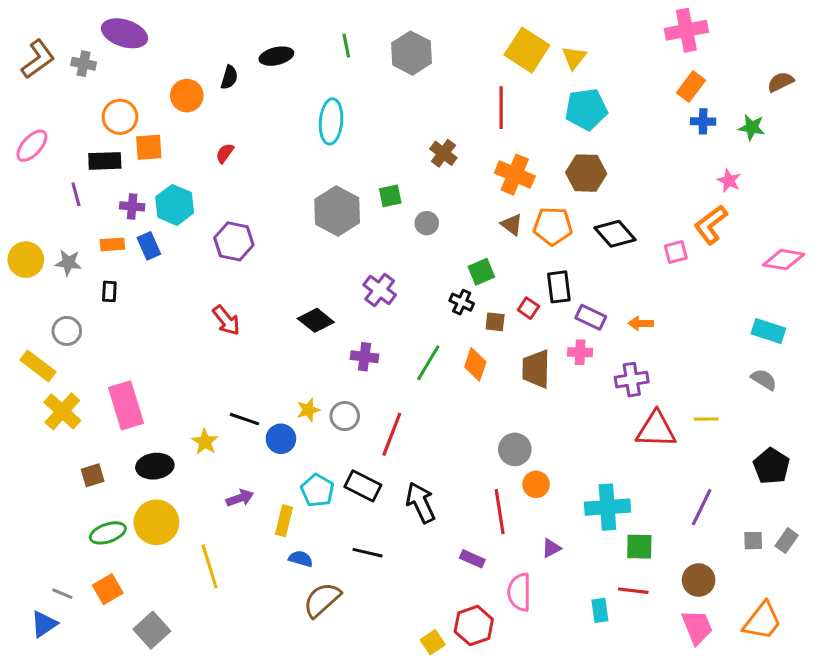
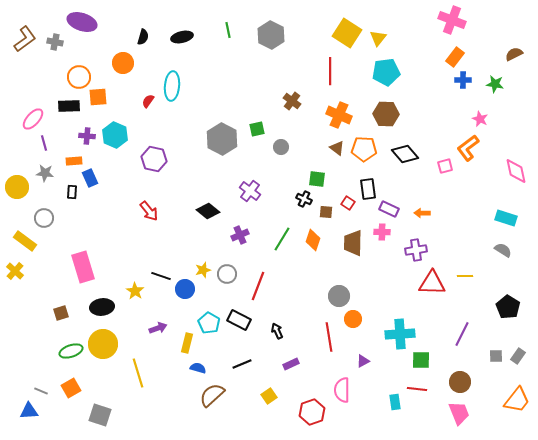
pink cross: (686, 30) -> (452, 20), turned 32
black semicircle: (229, 77) -> (143, 37), moved
cyan ellipse: (331, 121) -> (172, 86), moved
pink ellipse: (32, 146) -> (33, 119), moved
purple line: (76, 194) -> (44, 143), moved
blue rectangle: (149, 246) -> (90, 178), moved
yellow circle: (26, 260) -> (17, 187), moved
pink diamond: (784, 260) -> (516, 171), turned 68
green square: (481, 272) -> (317, 179), turned 30
purple cross: (364, 357) -> (240, 235), turned -30
yellow cross: (62, 411) -> (15, 271), moved, size x0.7
black arrow: (421, 503) -> (277, 331), size x0.6
black line: (367, 553) -> (242, 364), turned -36
purple rectangle: (472, 559) -> (291, 364), moved, turned -49
orange trapezoid: (762, 621) -> (517, 400), moved
blue triangle: (44, 624) -> (29, 411), turned 30
gray square: (152, 630) -> (100, 415), turned -30
yellow square: (433, 642) -> (269, 396), moved

